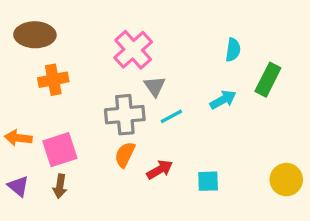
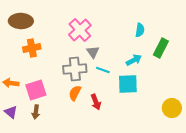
cyan line: (171, 116) -> (103, 70), turned 48
red arrow: (160, 170) -> (96, 102), turned 98
cyan square: (208, 181) -> (128, 84), moved, size x1.5

